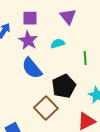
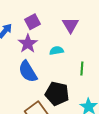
purple square: (30, 18) -> (33, 22), turned -35
black pentagon: (64, 86) -> (57, 94), turned 30

